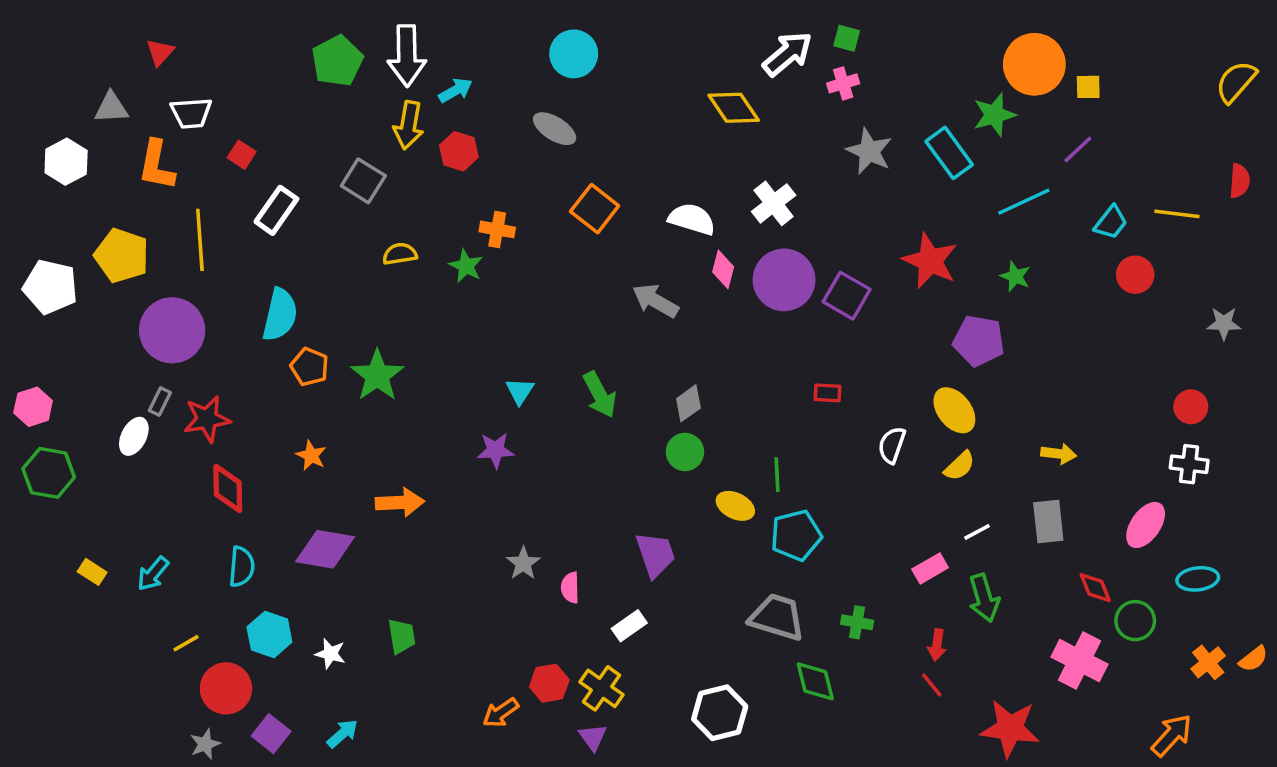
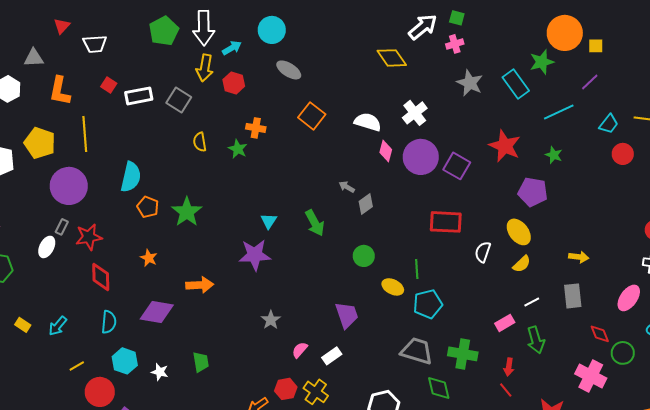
cyan circle: (574, 54) -> (272, 30), moved
white trapezoid: (191, 113) -> (95, 44), moved
white rectangle: (276, 210) -> (139, 96), moved, turned 44
yellow semicircle: (400, 254) -> (200, 142), turned -90
gray arrow: (655, 301) -> (347, 187), moved, size x0.6
red rectangle: (827, 393) -> (446, 222), size x2.0
gray diamond: (688, 403) -> (366, 204), moved
purple star: (495, 450) -> (255, 255), size x1.5
pink semicircle: (570, 588) -> (300, 350), moved, turned 42
green cross: (857, 622) -> (463, 354), size x1.6

